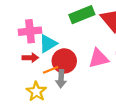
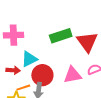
pink cross: (30, 31) -> (14, 35), moved
orange line: (51, 70) -> (23, 88), moved

